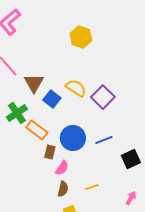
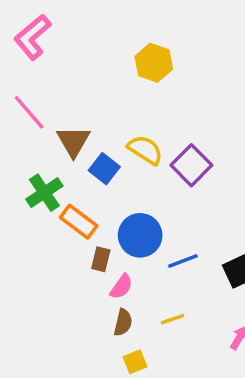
blue line: (104, 140) -> (183, 261), moved

